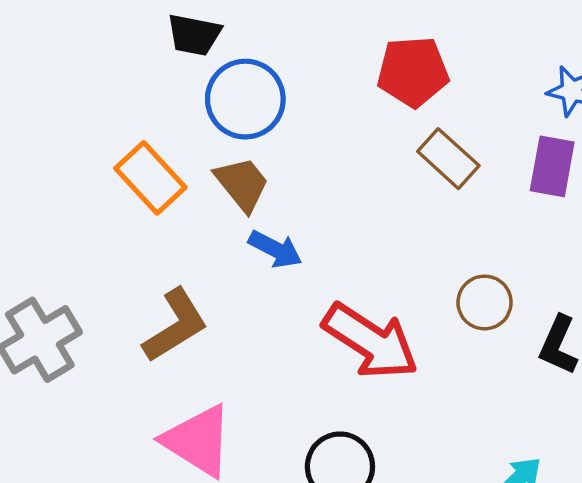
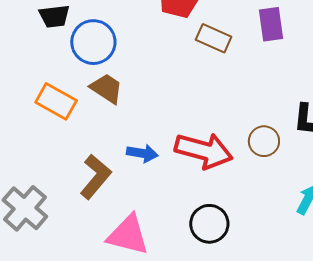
blue arrow: (275, 249) -> (142, 153), moved
brown circle: (485, 302) -> (264, 141), moved

